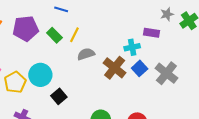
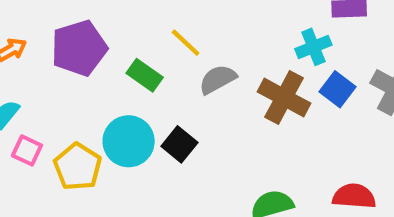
green rectangle: (54, 35) -> (145, 75), moved
yellow line: (74, 35) -> (186, 43), turned -63
black square: (59, 96) -> (179, 144), moved

